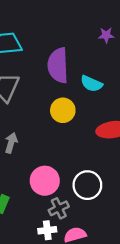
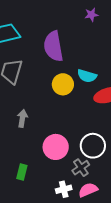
cyan semicircle: (91, 84) -> (87, 76), moved
gray cross: (59, 208) -> (81, 168), moved

